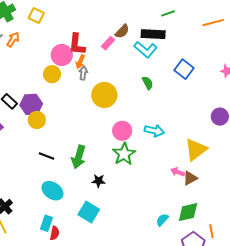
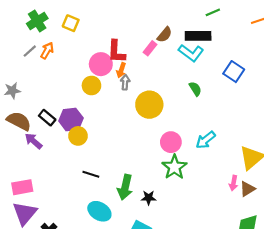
cyan arrow: (154, 131) -> (206, 140), turned 132
green arrow: (79, 157) -> (125, 187), moved
pink arrow: (178, 172) -> (233, 183), turned -96

